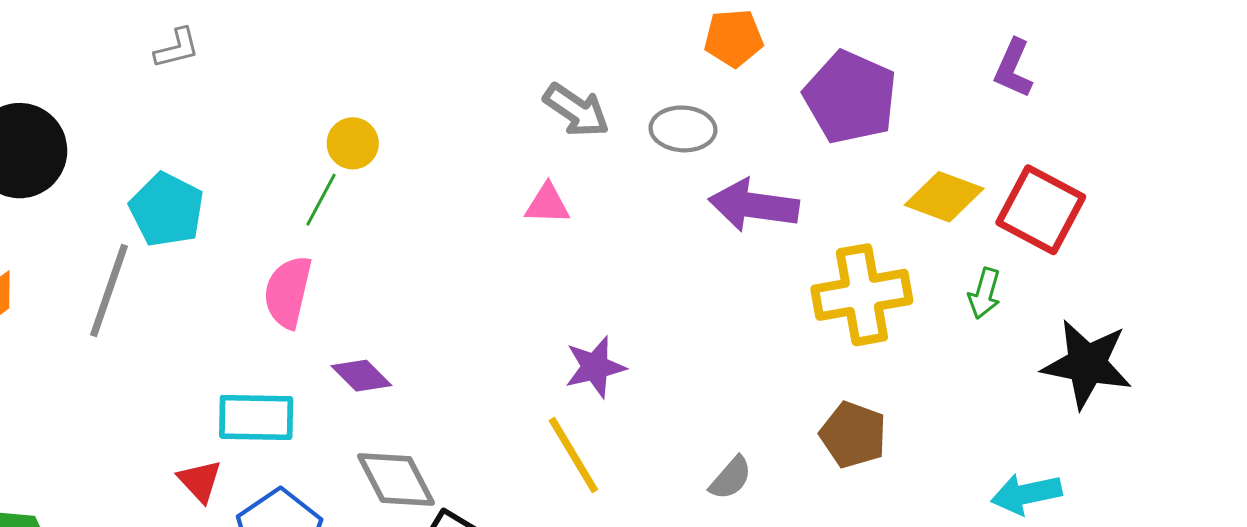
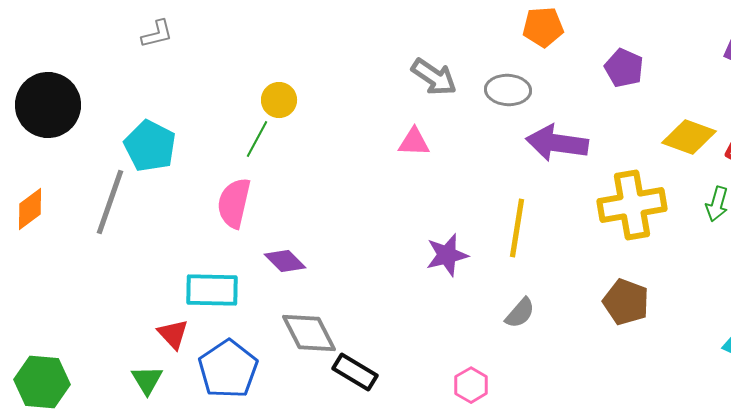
purple pentagon: (850, 97) -> (624, 68), size x0.6
yellow line: (573, 455) -> (517, 228), moved, turned 40
gray semicircle: (731, 478) -> (520, 313), moved

